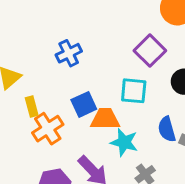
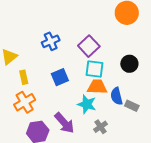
purple square: (150, 51) -> (89, 46), moved
orange trapezoid: (105, 119) -> (97, 87), moved
orange cross: (48, 129) -> (25, 102), moved

